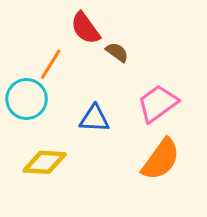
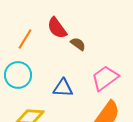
orange line: (51, 64) -> (25, 39), moved

